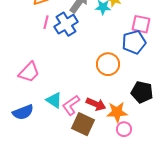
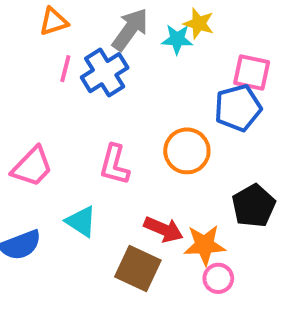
black pentagon: (142, 92) -> (254, 206), turned 30
pink L-shape: (71, 105) -> (114, 165), moved, turned -40

